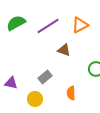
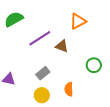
purple line: (48, 26) -> (40, 38), moved
yellow circle: (35, 99) -> (42, 95), moved

